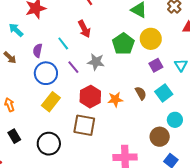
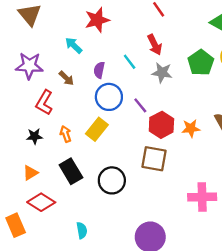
gray star: (96, 62) -> (162, 73), moved
purple line: (73, 67) -> (140, 105), moved
yellow rectangle: (51, 102) -> (97, 129), moved
black rectangle: (14, 136) -> (71, 171), size x1.5

